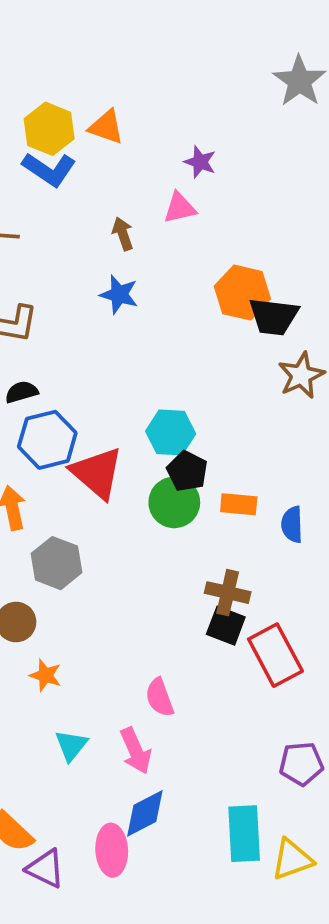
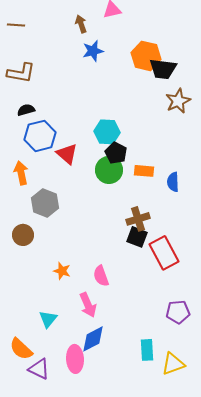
blue star: (119, 294) -> (93, 51), moved, turned -30
red triangle: (97, 473) -> (67, 154), size x0.7
brown cross: (228, 593) -> (138, 219), turned -30
orange star: (45, 675) -> (62, 271), moved
cyan triangle: (71, 745) -> (48, 319), moved
cyan rectangle: (244, 834) -> (147, 350), size x0.7

